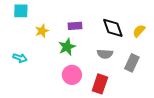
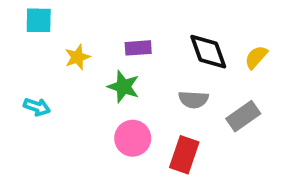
green star: (67, 47) -> (123, 87), turned -30
gray rectangle: (132, 63) -> (243, 116), turned 30

